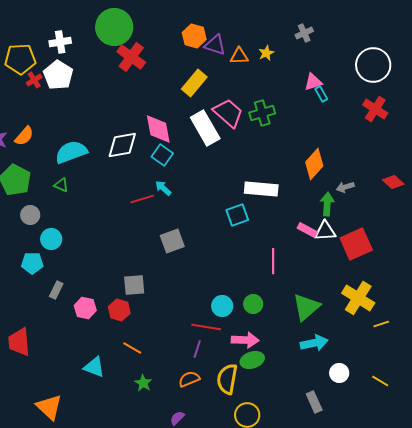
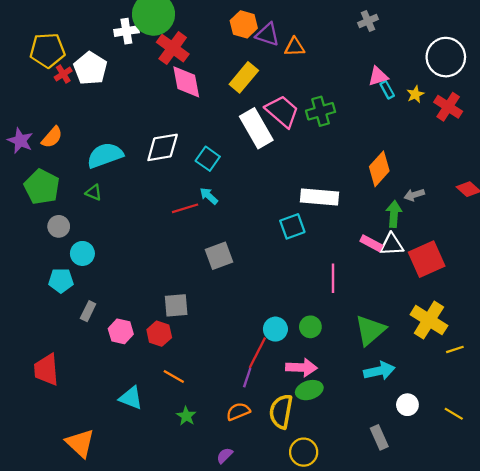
white cross: (60, 42) -> (126, 31), moved
yellow star: (266, 53) -> (415, 94), moved
pink diamond: (158, 129) -> (186, 82), moved
red line: (206, 327) -> (257, 353), turned -72

